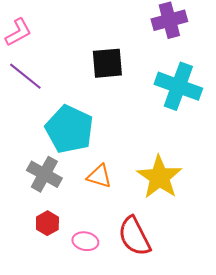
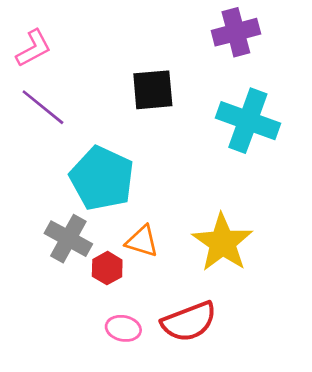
red hexagon: (47, 223) -> (107, 268), moved
red semicircle: (134, 236) -> (189, 322), turned -84

